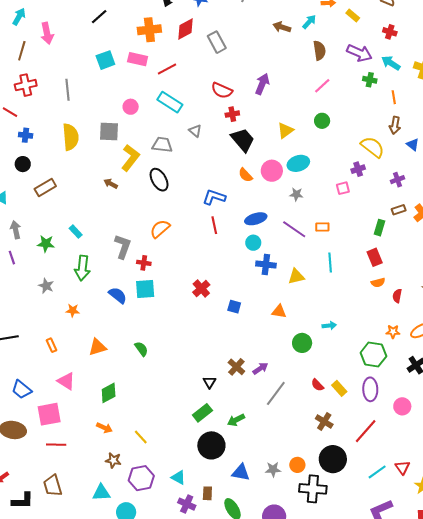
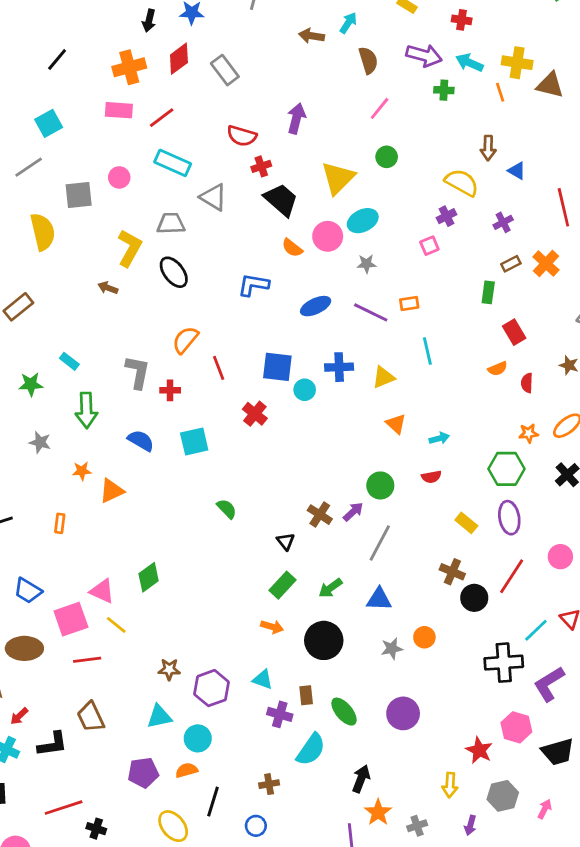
cyan square: (105, 60) -> (49, 123), moved
gray line: (67, 90) -> (29, 167), turned 70
orange line: (394, 97) -> (500, 92), moved
yellow triangle: (285, 130) -> (338, 178), size x1.5
gray square: (109, 131) -> (79, 195), moved
gray triangle: (195, 131) -> (213, 197), size x1.5
red line: (214, 225) -> (219, 368), moved
cyan circle: (253, 243) -> (305, 390), moved
red rectangle: (375, 257) -> (514, 332), moved
cyan square: (145, 289) -> (194, 441), moved
blue square: (234, 307) -> (277, 367), moved, size x1.6
orange triangle: (279, 311) -> (396, 424), moved, turned 42
green circle: (302, 343) -> (380, 485), moved
orange rectangle: (51, 345) -> (60, 523), turned 40
orange triangle: (97, 347) -> (112, 491), moved
green semicircle: (141, 349) -> (227, 509), moved
pink triangle: (66, 381) -> (102, 591), moved
red semicircle: (317, 385) -> (431, 477), moved, turned -48
pink circle: (402, 406) -> (560, 557), moved
orange arrow: (104, 428) -> (272, 627), moved
yellow line: (141, 437) -> (116, 625), moved
black circle: (211, 445) -> (324, 640), moved
black circle: (333, 459) -> (474, 598), moved, size x0.7
blue triangle: (241, 472) -> (379, 599), moved
black cross: (313, 489) -> (504, 663), moved

